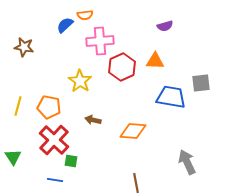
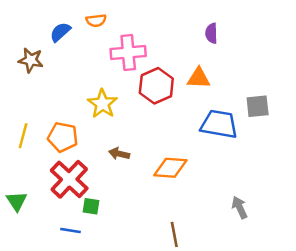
orange semicircle: (85, 15) -> (96, 20), moved
blue semicircle: (65, 25) -> (60, 32), moved
purple semicircle: (165, 26) -> (211, 33), turned 105
gray arrow: (187, 162) -> (240, 208), size x0.7

